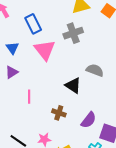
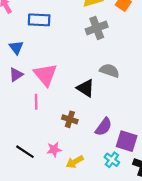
blue rectangle: (33, 24) -> (39, 20), turned -60
gray cross: (73, 33) -> (97, 28), moved
pink triangle: (45, 50) -> (45, 75), moved

